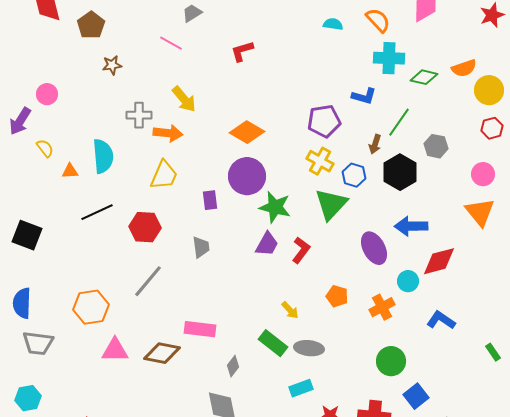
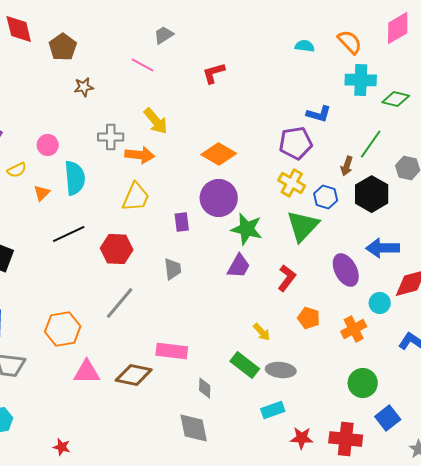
pink circle: (47, 94) -> (48, 145), moved
blue L-shape: (364, 96) -> (319, 114), moved
yellow semicircle: (45, 148) -> (17, 170), turned 102
orange triangle: (70, 171) -> (42, 193), turned -42
red L-shape: (301, 250) -> (287, 278), moved
gray diamond: (233, 366) -> (205, 388), turned -35

